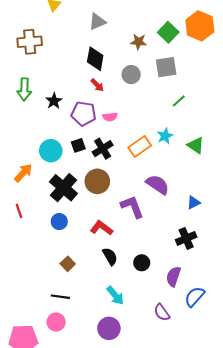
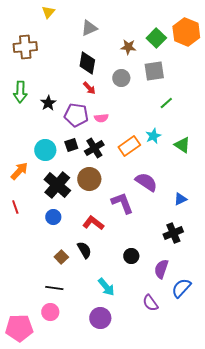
black semicircle: (110, 256) -> (84, 250), moved

